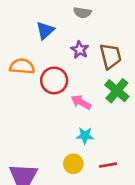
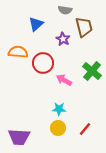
brown trapezoid: (111, 56) -> (84, 27), moved
cyan star: (85, 136) -> (59, 109), moved
red line: (108, 165) -> (85, 129), turned -40

